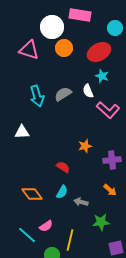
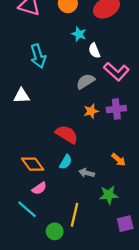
cyan star: (102, 76) -> (79, 34), moved
gray semicircle: (63, 94) -> (86, 81), moved
purple cross: (112, 160) -> (116, 109), moved
red semicircle: (63, 167) -> (67, 134), size x1.5
pink semicircle: (46, 226) -> (39, 188), moved

